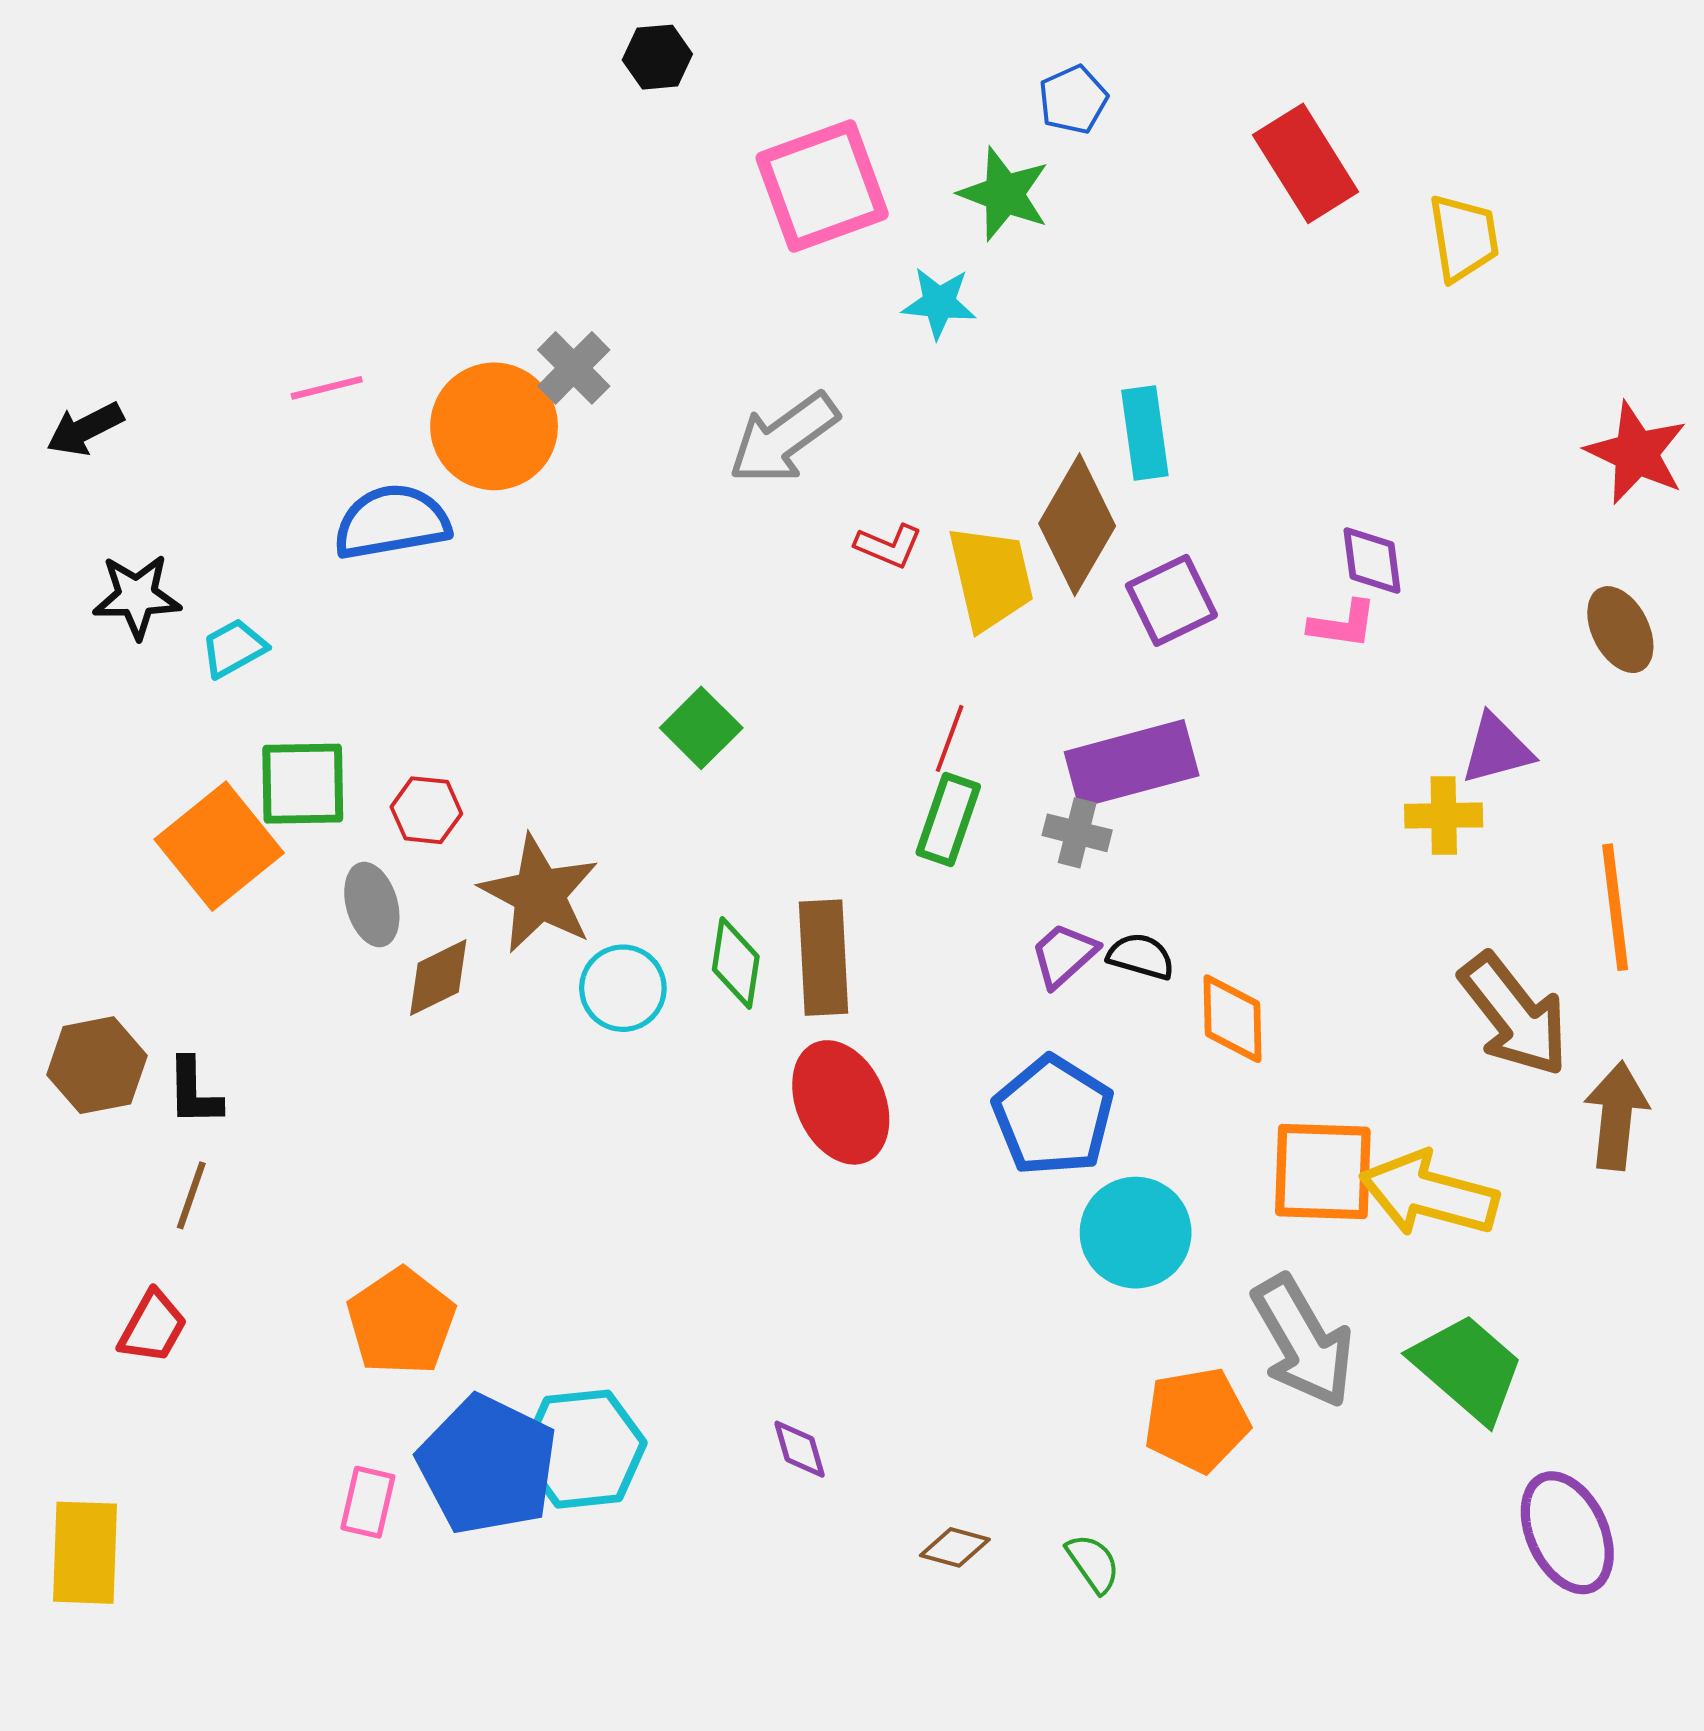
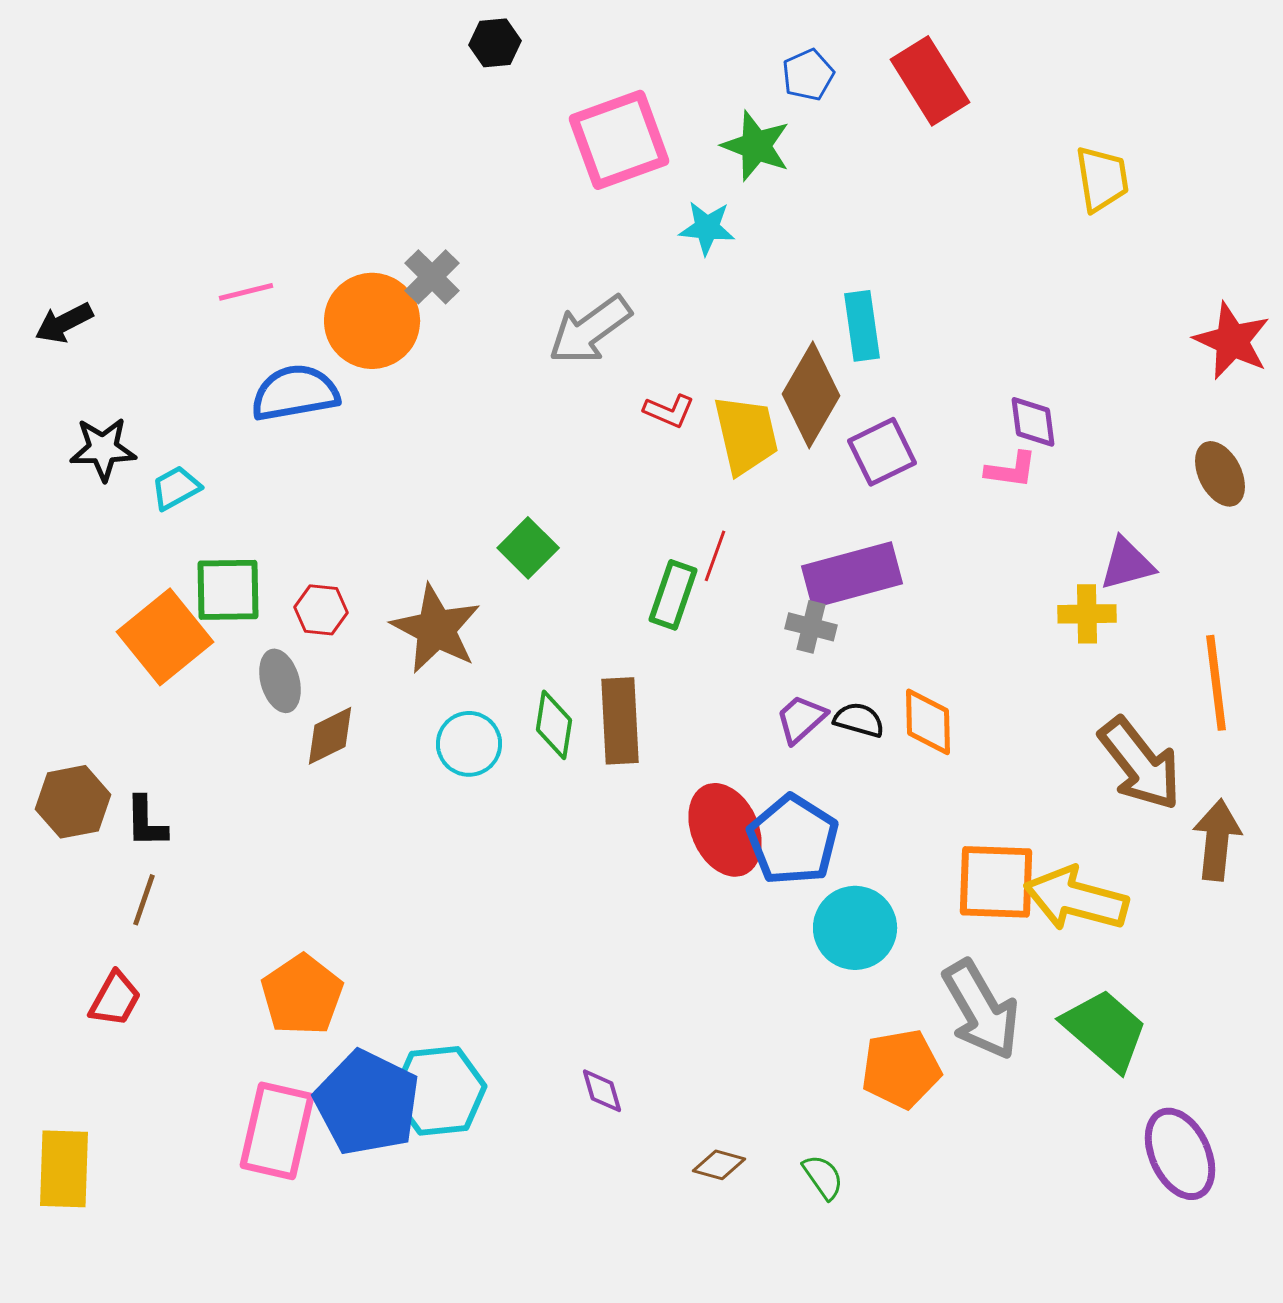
red rectangle: (1306, 163) -> (930, 81), moved
green rectangle: (948, 820) -> (673, 595), moved
brown star: (539, 894) -> (436, 629), moved
orange diamond: (1233, 1019) -> (928, 722), moved
red ellipse: (841, 1102) -> (725, 830), moved
pink rectangle: (368, 1502) -> (277, 1131), size x1.8

